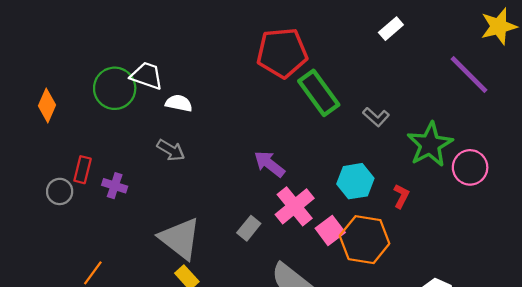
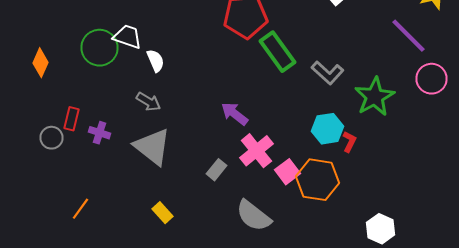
white semicircle: (179, 103) -> (156, 61), turned 55
gray L-shape: (376, 117) -> (328, 73), size x1.4
pink circle: (470, 167) -> (432, 79), moved
cyan hexagon: (355, 181) -> (328, 129), moved
gray triangle: (180, 238) -> (152, 147), moved

